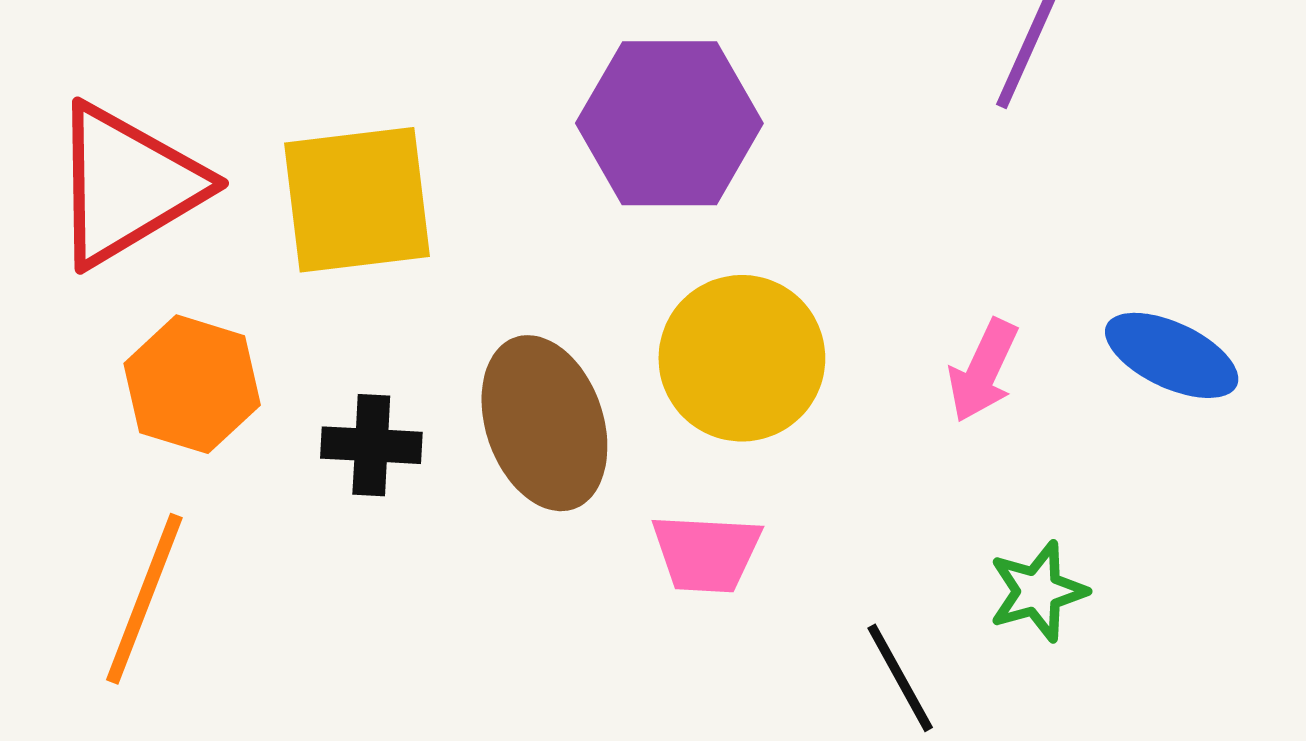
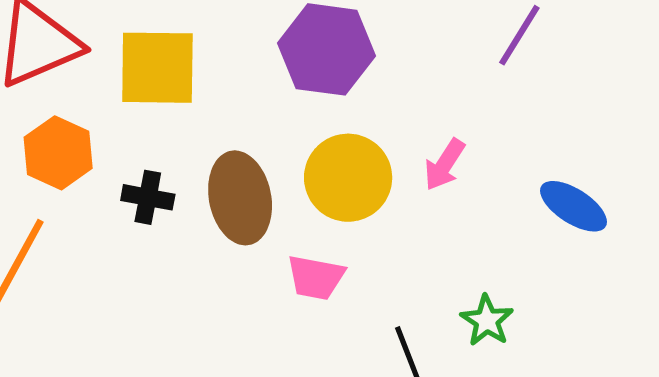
pink arrow: (983, 371) -> (444, 165), moved
green star: (1038, 591) -> (487, 321), turned -30

